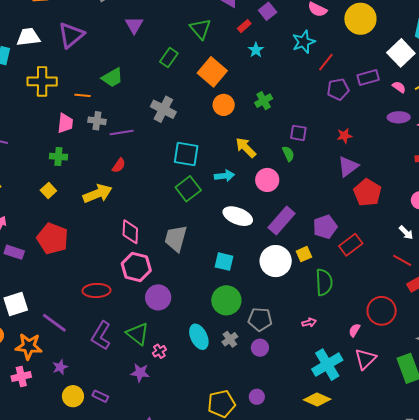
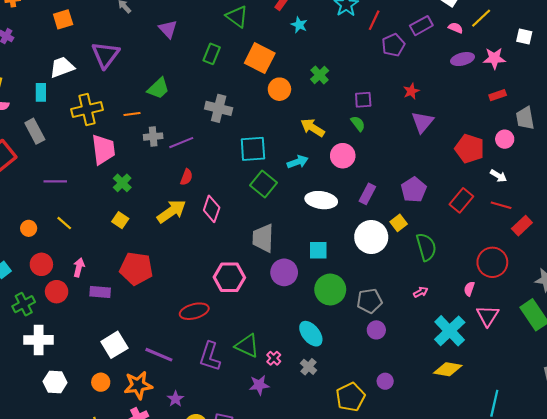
pink trapezoid: (65, 123) -> (103, 149), moved, size x1.4
green cross: (58, 157) -> (122, 183), turned -36
red pentagon: (367, 193) -> (469, 149), moved
purple rectangle: (282, 220) -> (367, 194), size x0.7
pink diamond: (130, 232) -> (212, 209), moved, turned 30
red rectangle: (351, 245) -> (461, 200), moved
purple circle: (158, 297) -> (284, 272), moved
gray cross: (230, 339) -> (308, 367), moved

